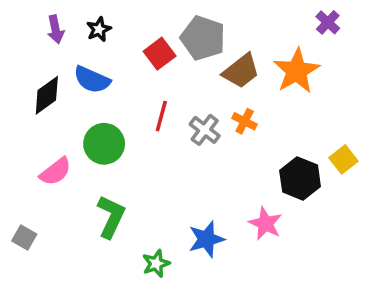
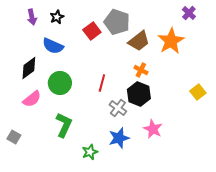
black diamond: (47, 95) -> (29, 68), moved
red line: (161, 116) -> (102, 83), moved
gray cross: (205, 130) -> (118, 108), moved
black hexagon: (300, 178) -> (139, 94), moved

